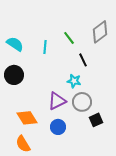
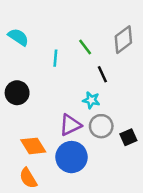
cyan semicircle: (15, 44) -> (18, 37), moved
black square: (96, 120) -> (128, 137), moved
blue circle: (58, 127) -> (72, 157), size x1.6

